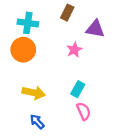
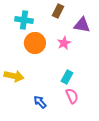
orange circle: (23, 50) -> (35, 43), moved
yellow arrow: (34, 93) -> (14, 76), moved
blue arrow: (37, 122) -> (40, 102), moved

